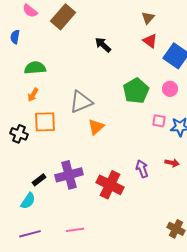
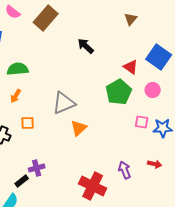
red triangle: (150, 41) -> (131, 67), moved
orange square: (45, 122) -> (28, 123), size x0.6
purple cross: (69, 175) -> (37, 168), moved, size x0.6

